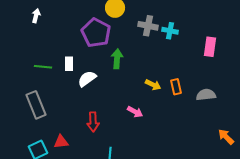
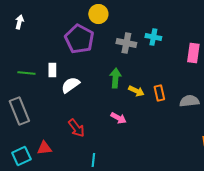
gray cross: (148, 26) -> (126, 43), moved
green arrow: (117, 59) -> (115, 78), moved
red arrow: (93, 122) -> (76, 128), turned -36

